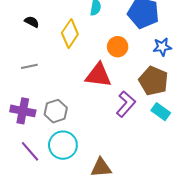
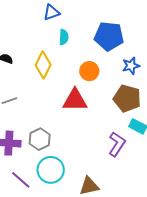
purple L-shape: (126, 104) -> (117, 144), moved

